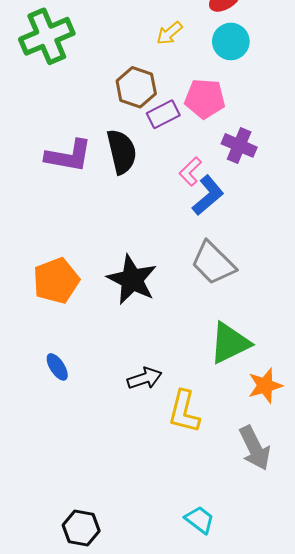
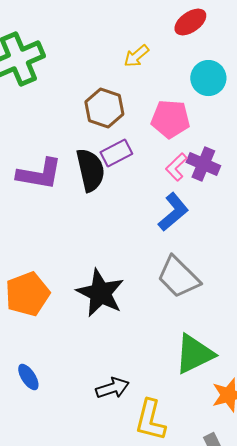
cyan circle: (231, 41) -> (208, 78), moved
purple rectangle: (163, 114) -> (116, 153), moved
pink L-shape: (190, 171) -> (176, 167), moved

